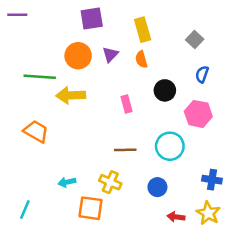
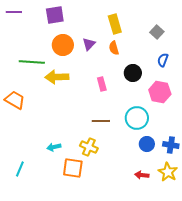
purple square: (92, 19) -> (55, 15), moved
orange trapezoid: (36, 131) -> (15, 100), moved
blue circle: (157, 187) -> (147, 144), moved

